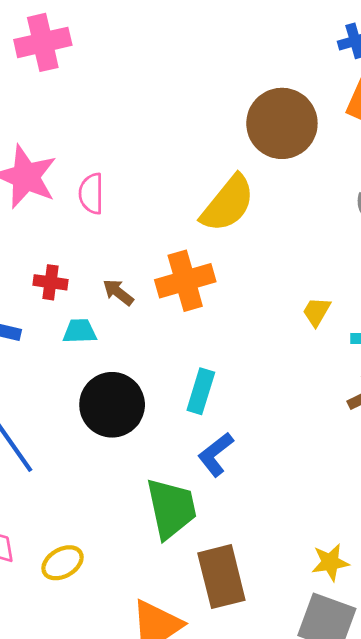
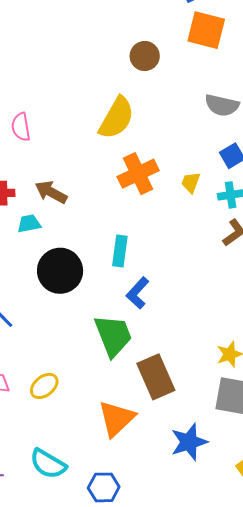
brown circle: (282, 123) -> (145, 56), size x0.6
orange cross: (185, 281) -> (138, 174), moved
brown arrow: (118, 292) -> (51, 192), size x1.4

